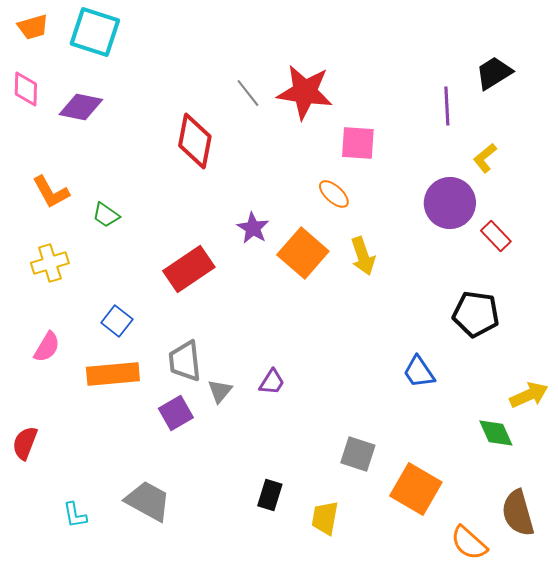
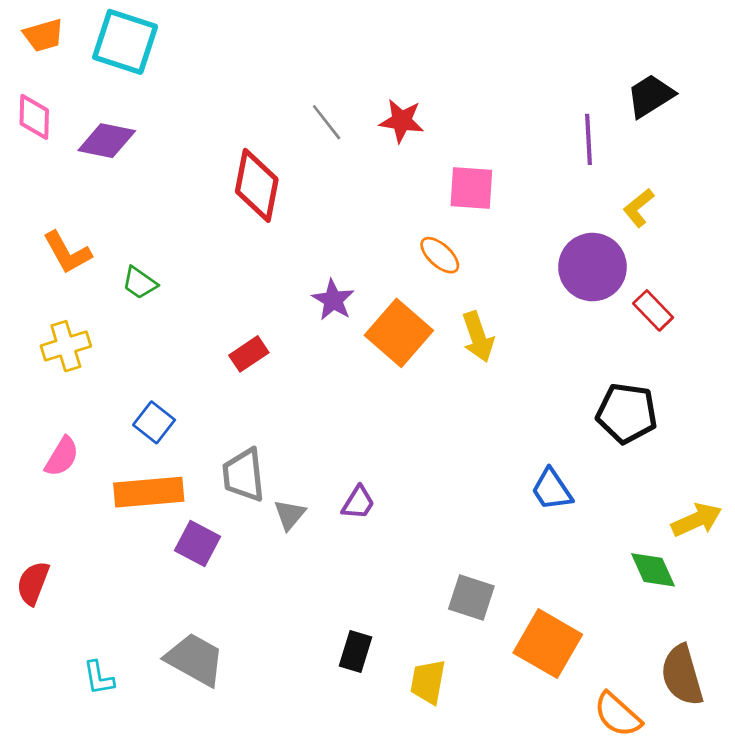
red star: (305, 92) -> (402, 121), size x0.6
red rectangle: (189, 269) -> (249, 354), size x0.6
purple square: (176, 413) -> (198, 544), moved, turned -32

